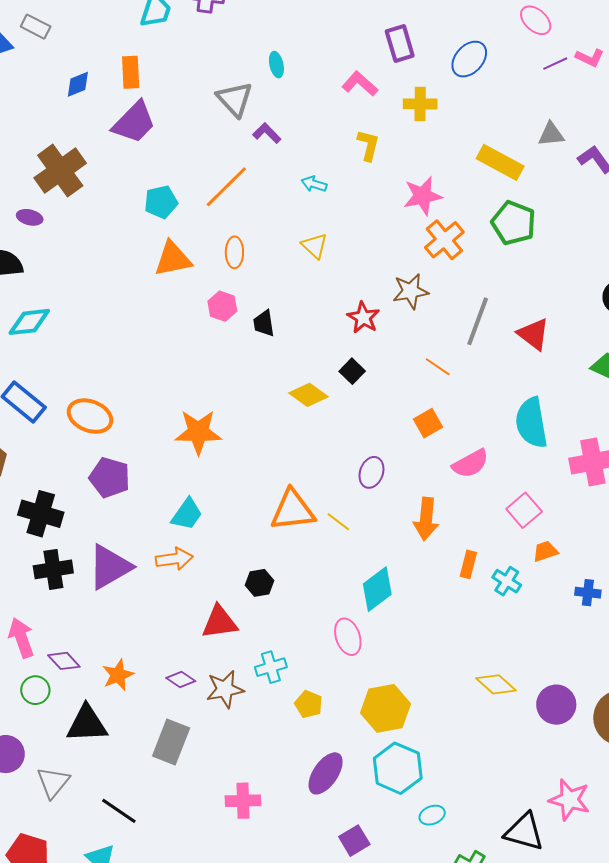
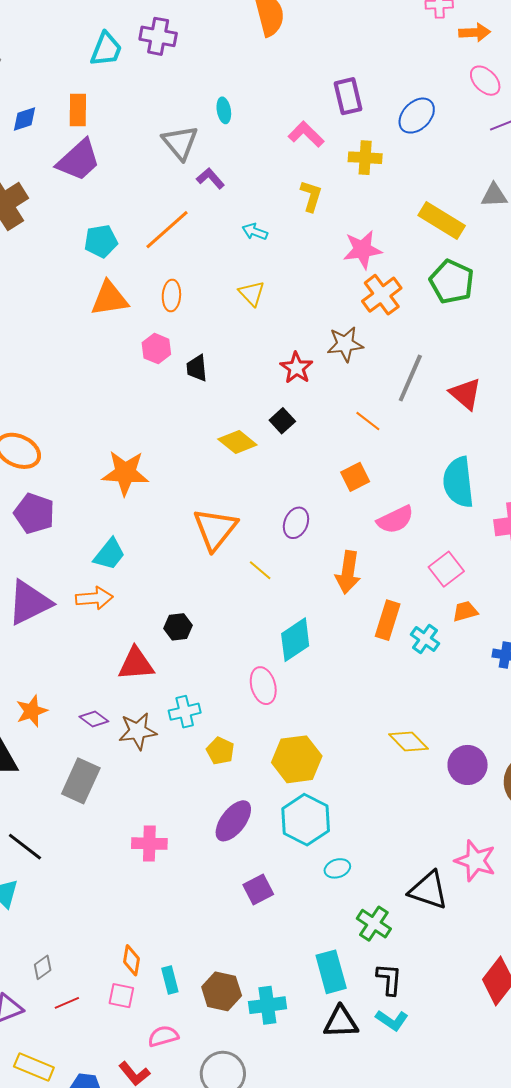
orange triangle: (293, 510) -> (215, 529), moved, turned -48
orange rectangle: (468, 564) -> (388, 620), size x1.4

